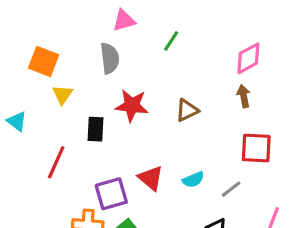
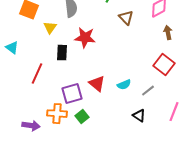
yellow triangle: (62, 95) -> (50, 28), moved
brown arrow: (244, 96) -> (168, 33), moved
brown triangle: (187, 110) -> (126, 18), moved, turned -49
red square: (256, 148) -> (164, 65), turned 35

